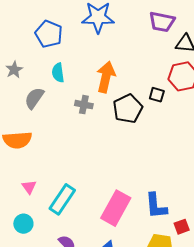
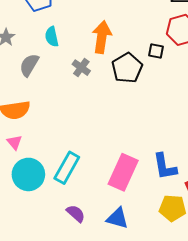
gray cross: (84, 105) -> (81, 68), turned 30
pink triangle: (29, 187) -> (14, 142), moved
cyan circle: (23, 224) -> (28, 174), moved, size x1.6

